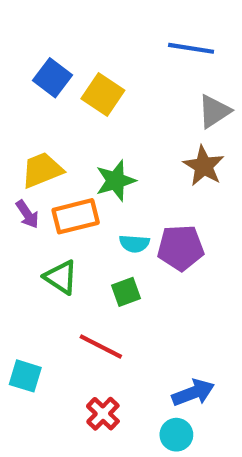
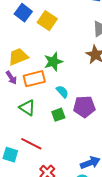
cyan semicircle: (134, 244) -> (62, 92), turned -136
purple pentagon: (181, 248) -> (84, 107), moved
red line: (101, 346) -> (31, 144), moved

